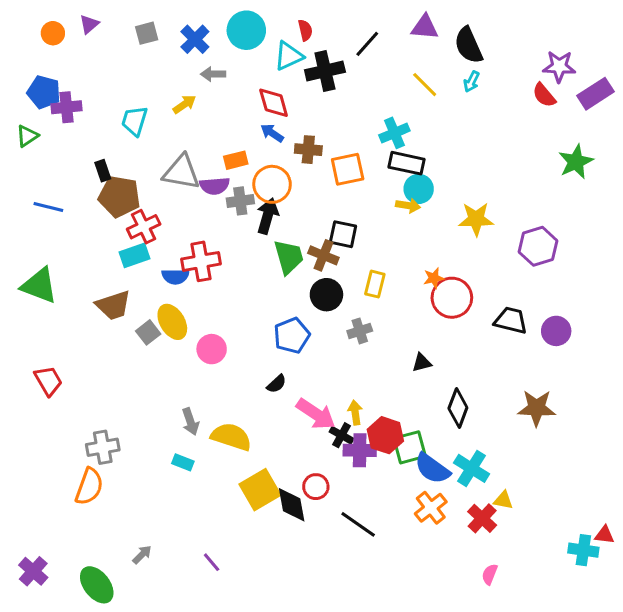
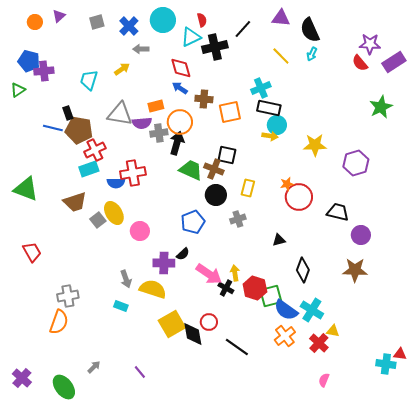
blue line: (48, 207) -> (53, 128), moved
green trapezoid: (289, 257) -> (191, 170), turned -50
purple circle: (556, 331) -> (361, 235), moved
purple cross: (360, 450) -> (164, 263), moved

